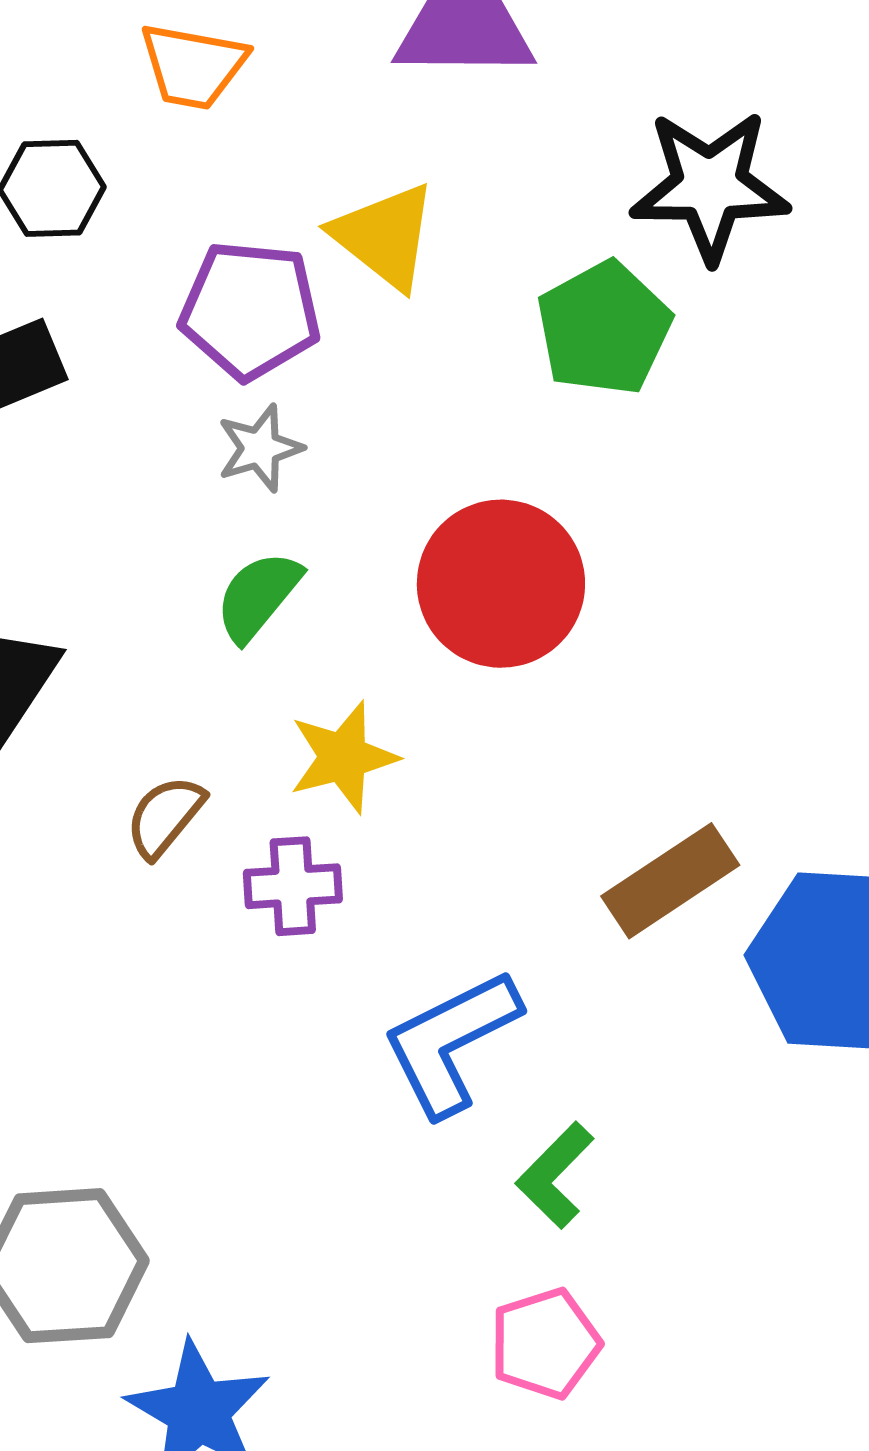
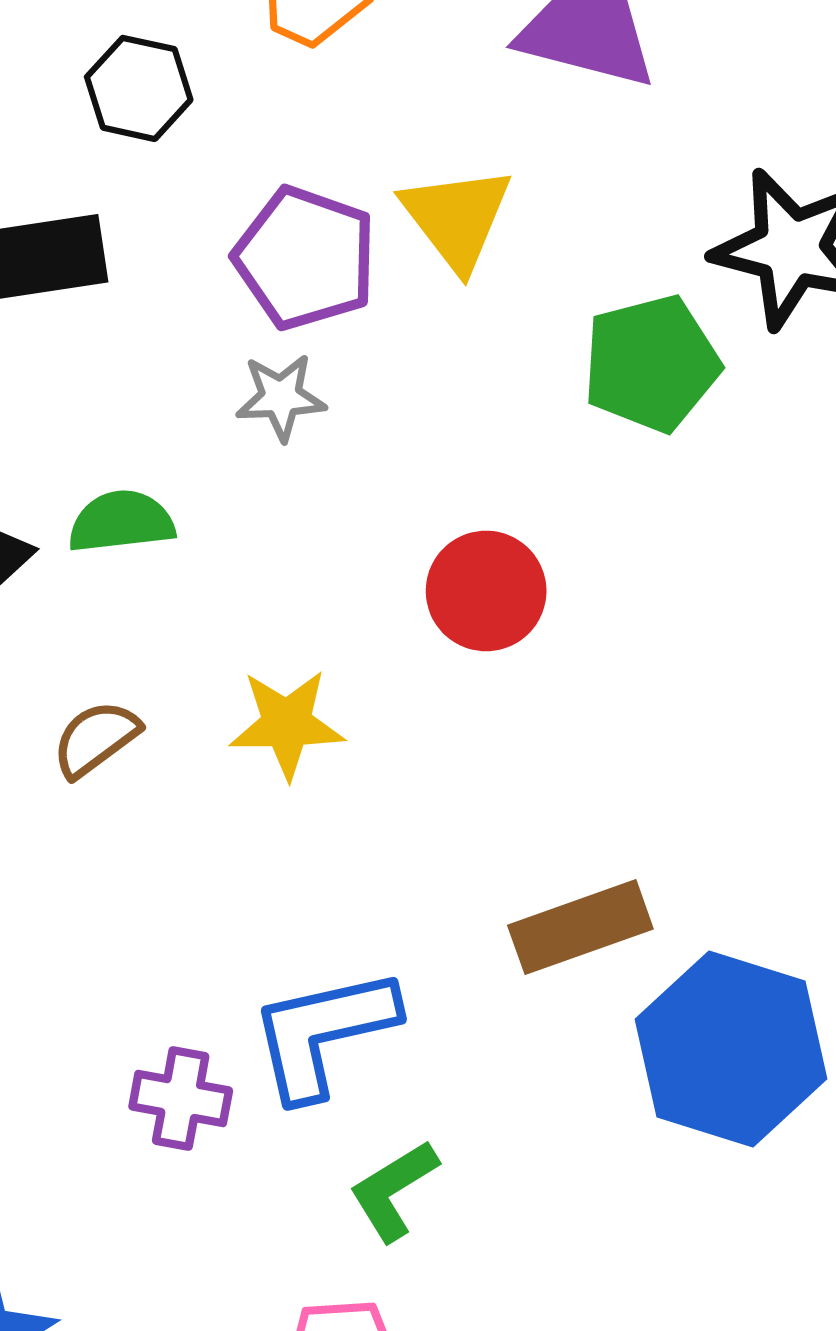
red circle: (501, 584) -> (486, 591), size x0.7
green semicircle: (258, 596) -> (121, 522), moved, turned 30
purple cross: (293, 886) -> (181, 1099), moved

